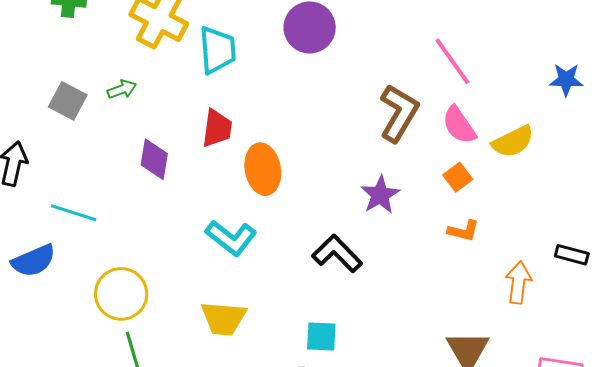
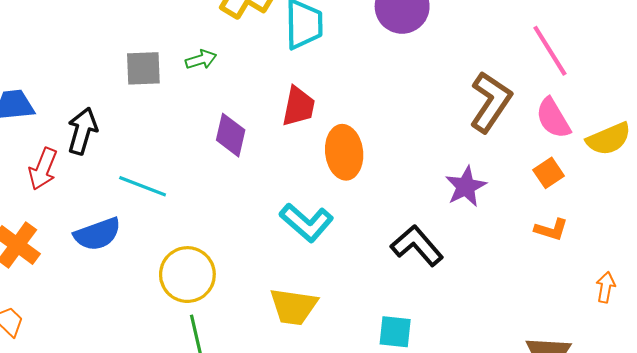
gray square: (68, 101) -> (143, 68), turned -33
orange arrow: (518, 282) -> (606, 287), size x0.7

